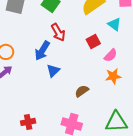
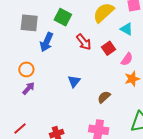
red arrow: (58, 32) -> (84, 42), moved
blue arrow: (42, 51) -> (46, 42), moved

